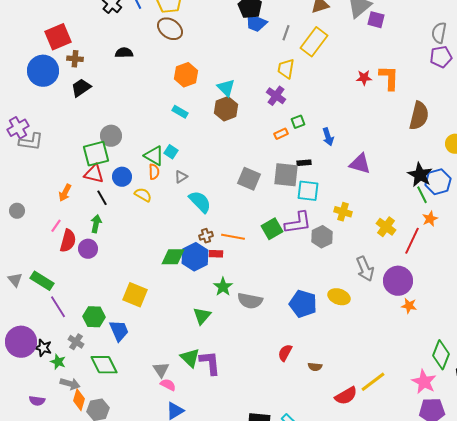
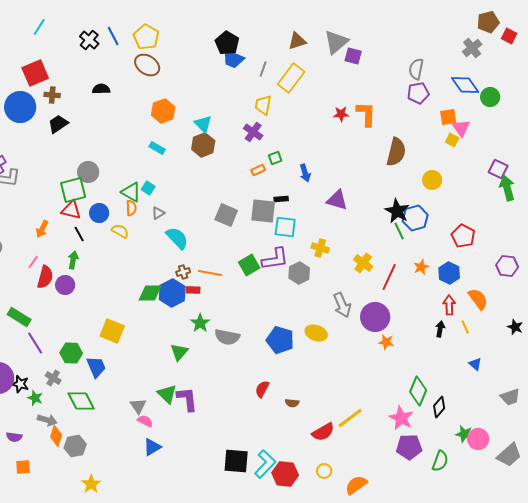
orange star: (430, 219) -> (421, 267), moved

